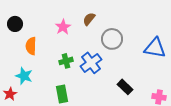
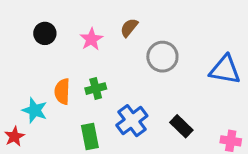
black circle: (15, 24) -> (45, 33), moved
orange semicircle: (31, 46) -> (62, 91), moved
blue cross: (91, 63) -> (132, 121), moved

